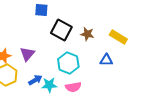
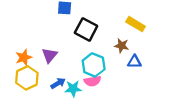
brown star: (87, 34) -> (122, 46), moved
yellow rectangle: (118, 37) -> (136, 24), moved
pink semicircle: (73, 87) -> (93, 81), moved

